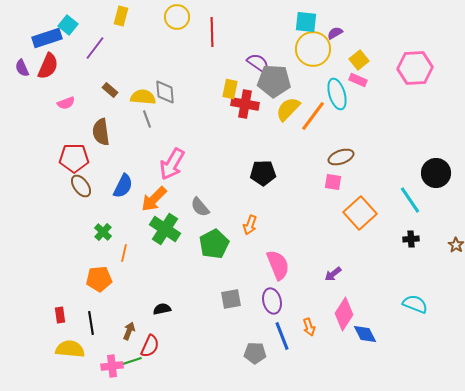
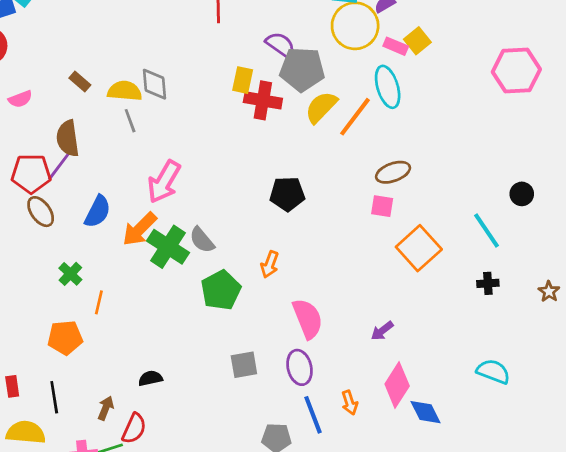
purple line: (95, 48) -> (60, 165), moved
pink hexagon: (415, 68) -> (516, 71), moved
pink rectangle: (358, 80) -> (396, 46), moved
black circle: (436, 173) -> (522, 194), size x0.6
green cross: (165, 229) -> (168, 247), moved

